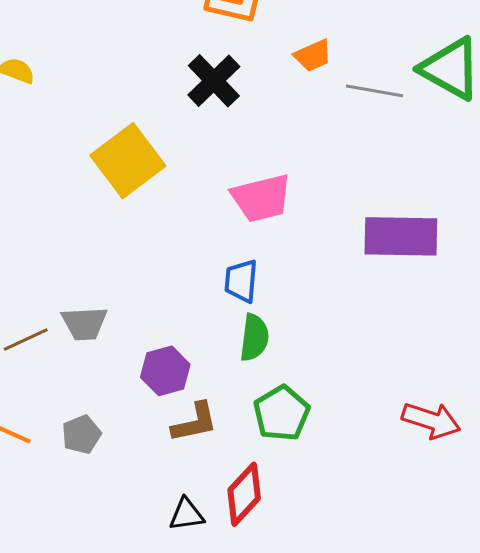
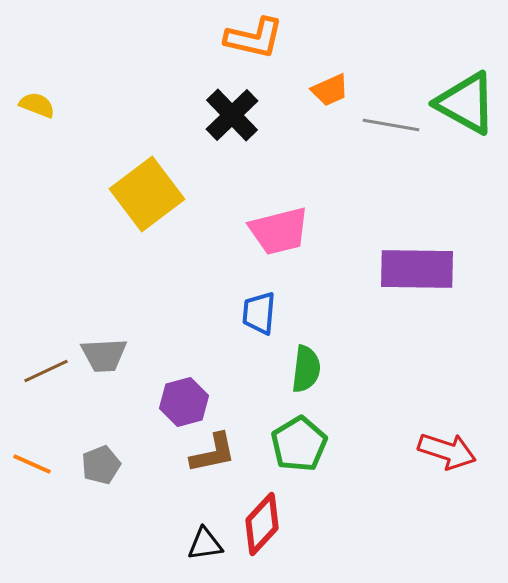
green semicircle: (254, 338) -> (306, 369), moved

